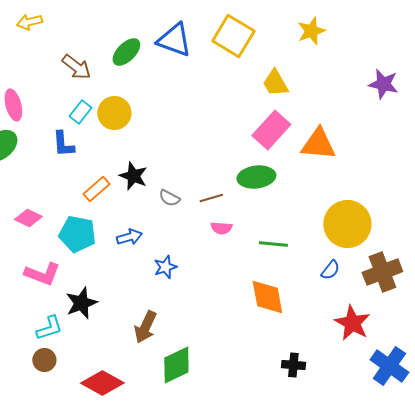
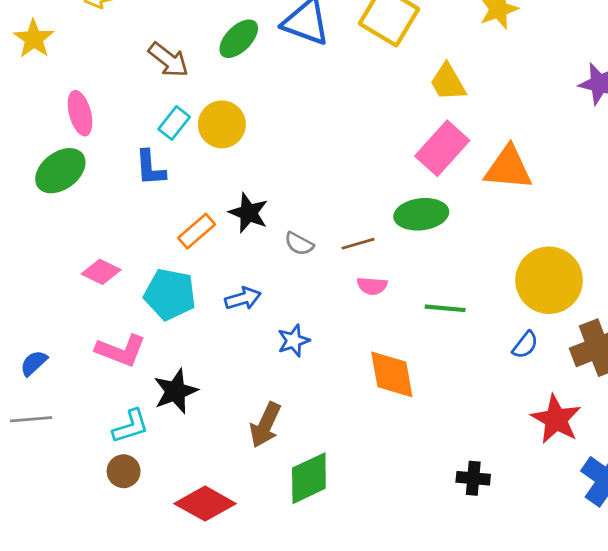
orange diamond: (267, 297) -> (392, 374), moved

